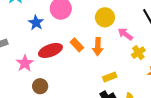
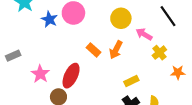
blue star: (36, 23) -> (49, 19), moved
orange arrow: (98, 47) -> (116, 50), turned 30
red ellipse: (50, 50) -> (71, 76), moved, turned -40

